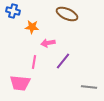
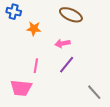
pink arrow: (48, 43) -> (62, 43), moved
gray line: (89, 87) -> (94, 92), turned 42

